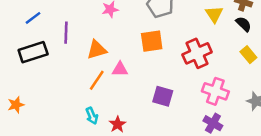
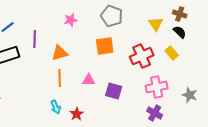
yellow rectangle: (248, 55) -> (172, 53), moved
pink triangle: (120, 69) -> (89, 80), moved
orange line: (97, 80) -> (60, 78), turned -36
pink cross: (215, 91) -> (157, 87), turned -30

